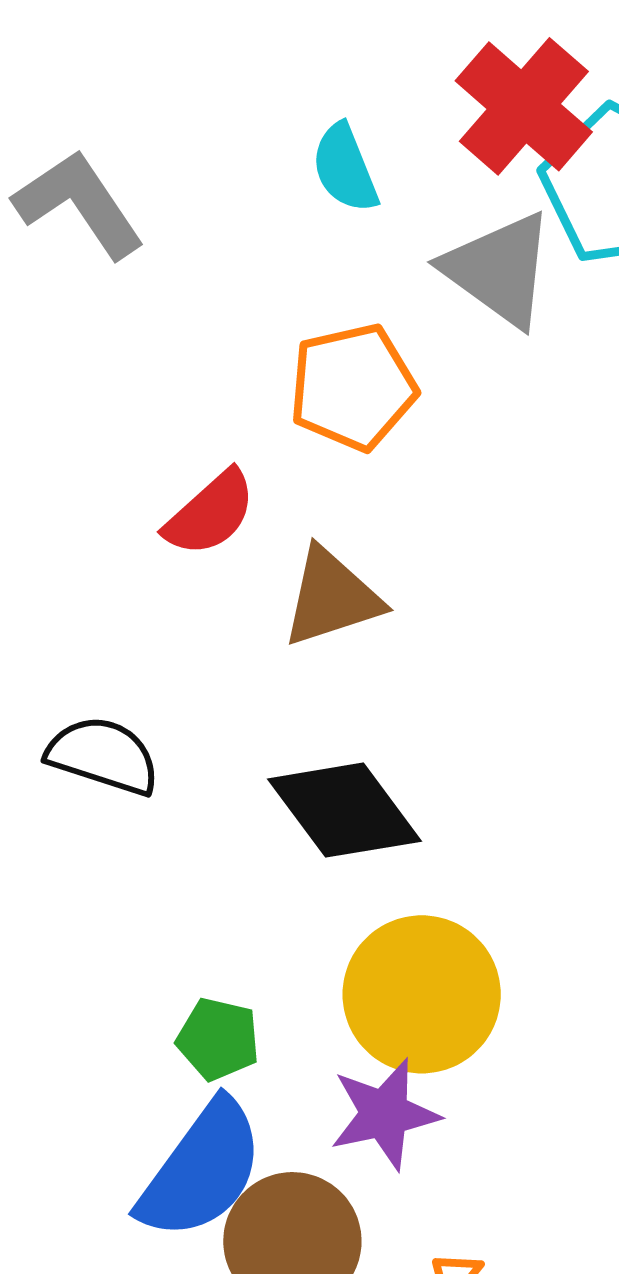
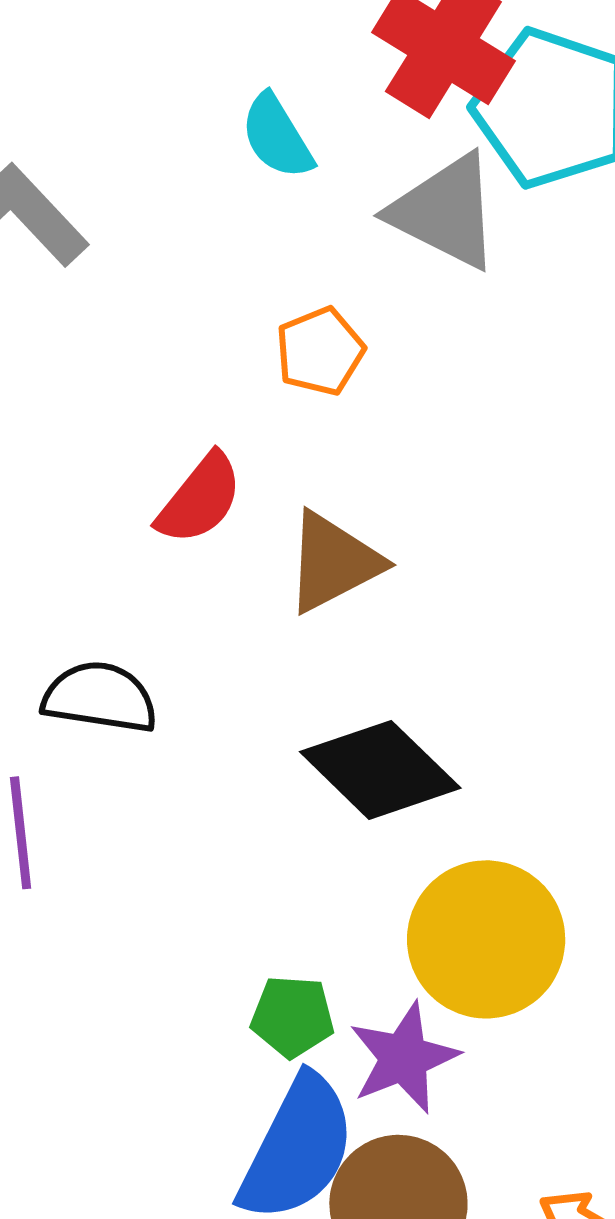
orange pentagon: (353, 387) -> (320, 351), size x0.7
black semicircle: (103, 756) -> (100, 697), moved
purple star: (384, 1114) -> (404, 1058), moved

